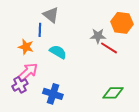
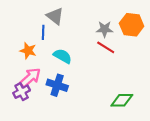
gray star: (98, 36) -> (105, 29), moved
red line: (109, 48) -> (106, 47), moved
blue cross: (53, 94) -> (57, 85), moved

